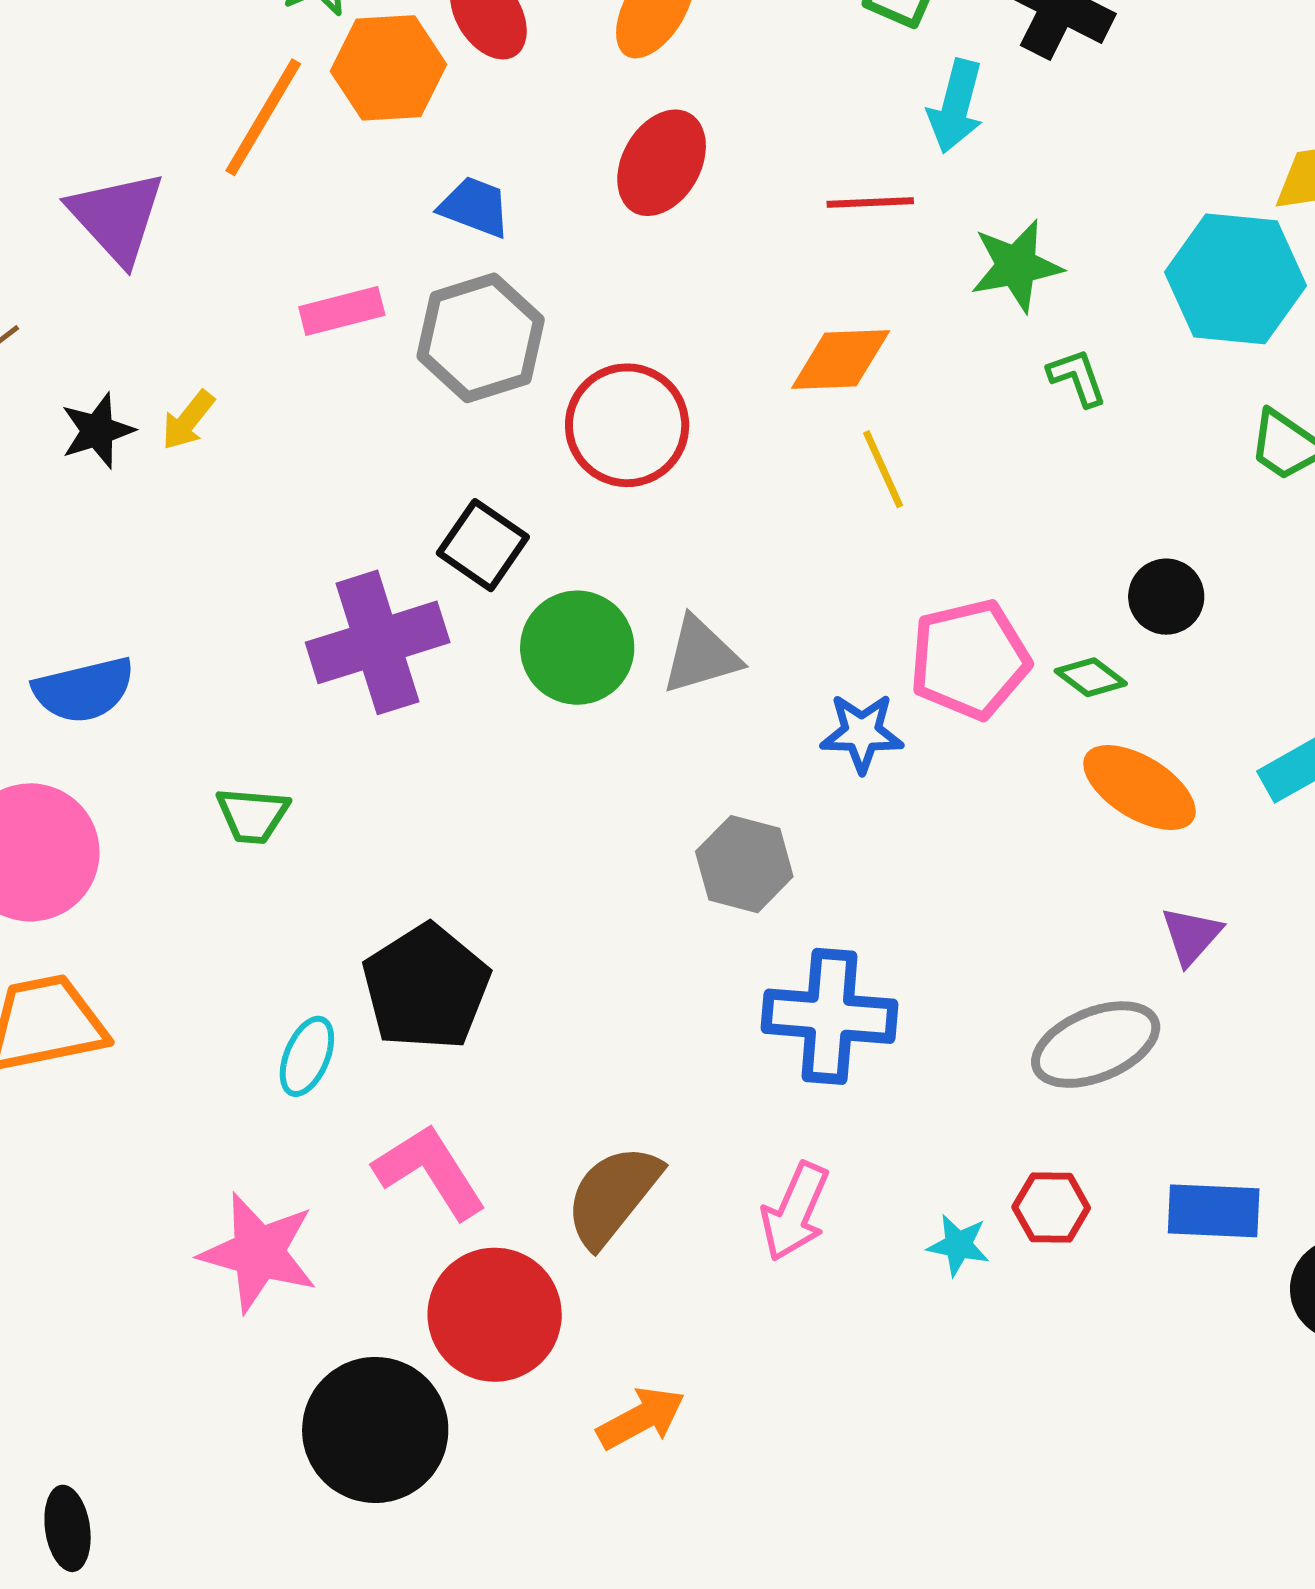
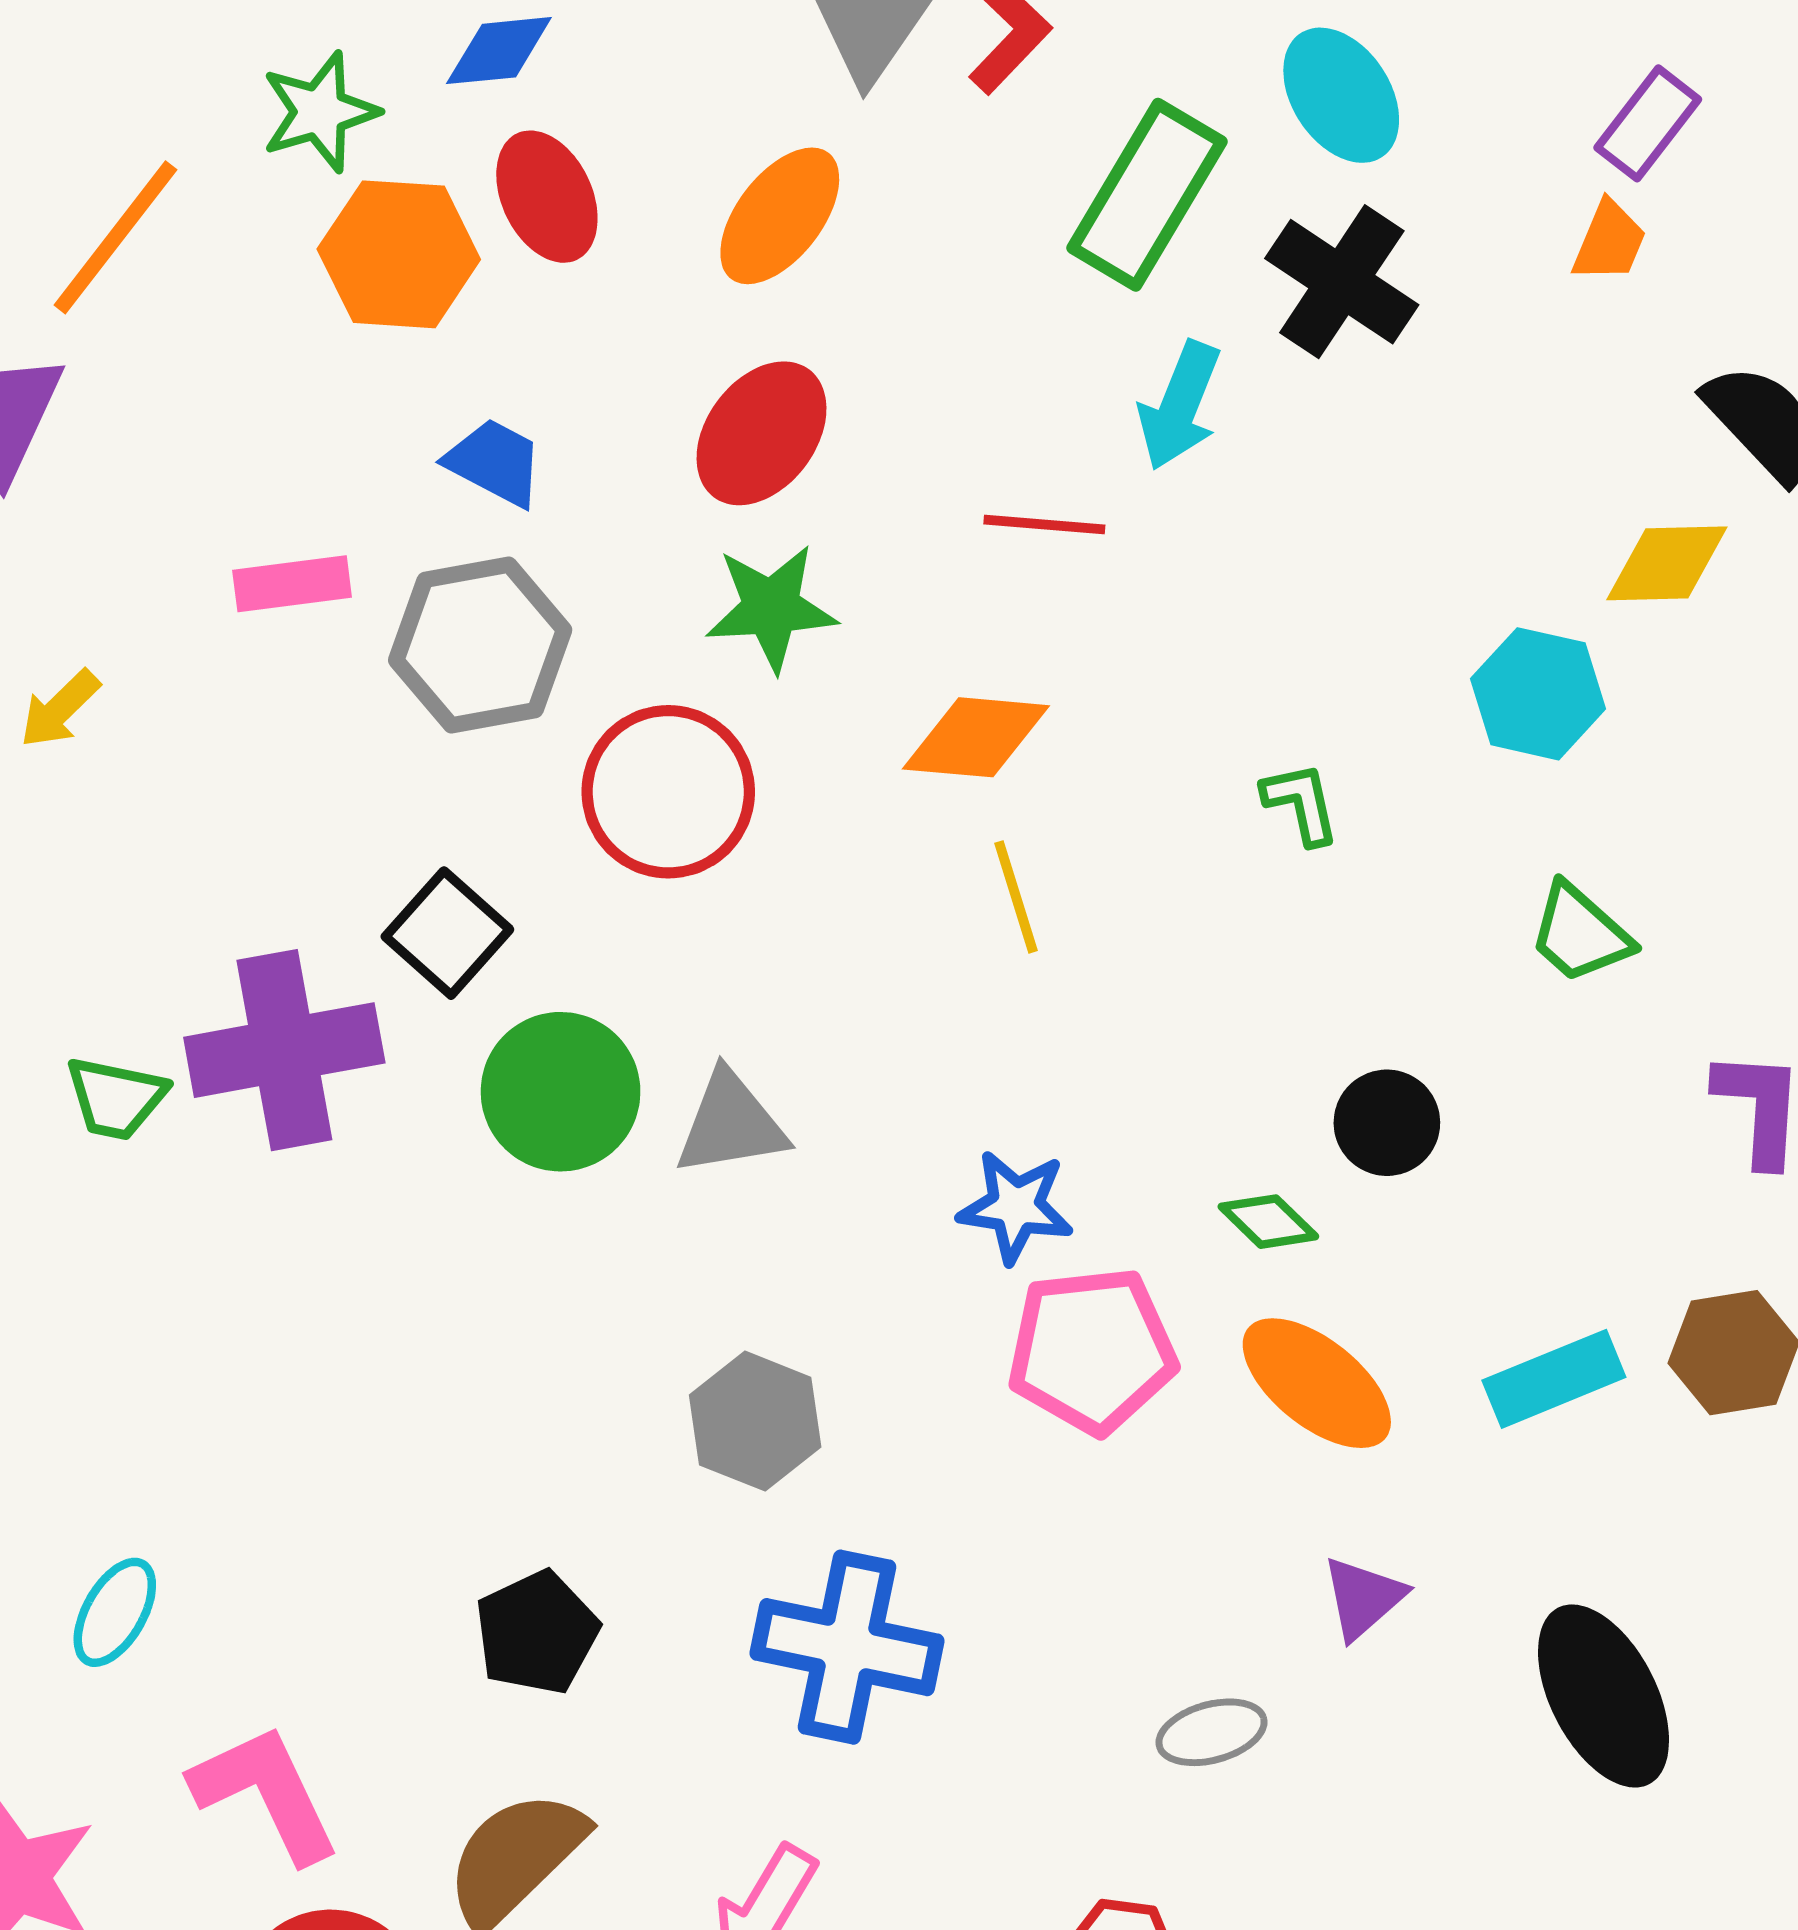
orange line: (263, 117) -> (115, 237), moved
green star: (1016, 266) -> (771, 608), moved
cyan hexagon: (1235, 279) -> (1538, 694), size x0.7
pink pentagon: (970, 659) -> (1092, 1350), moved
blue star: (862, 733) -> (1016, 1207), moved
green trapezoid: (253, 815) -> (116, 1098), moved
black pentagon: (426, 987) -> (537, 1633), moved, size x0.7
gray ellipse: (1096, 1045) -> (1212, 1732), size x0.6

